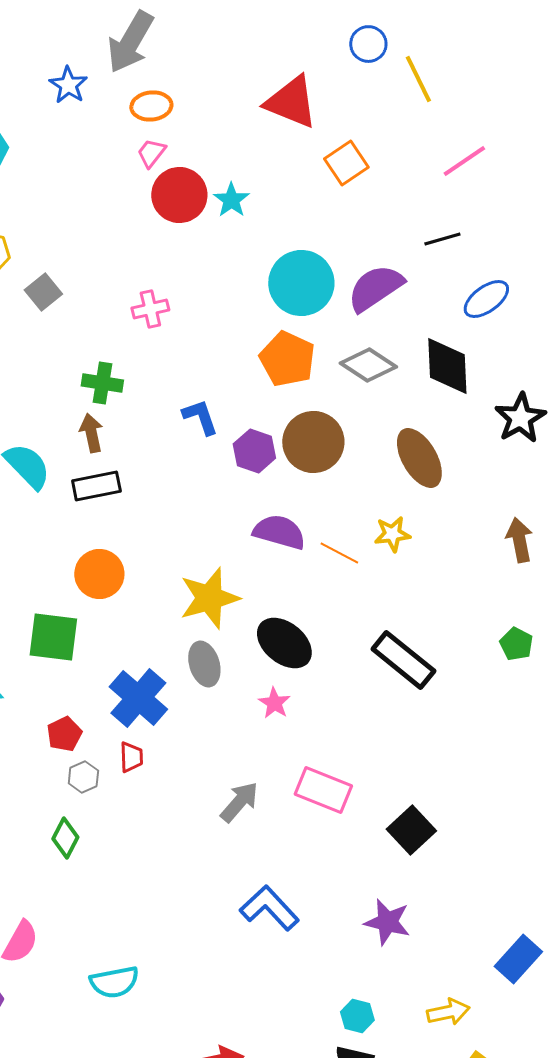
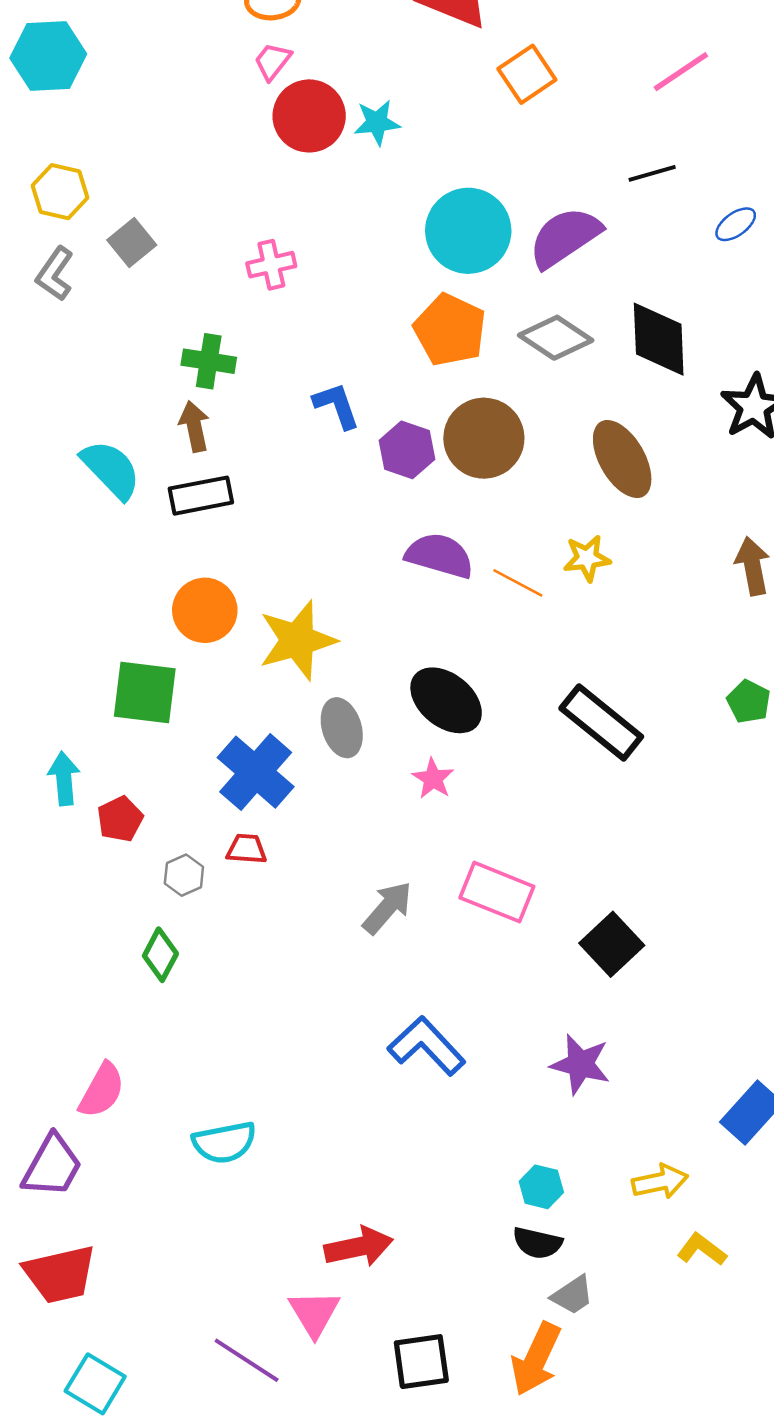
cyan star: (231, 200) -> (377, 123), turned 30
blue ellipse: (486, 299) -> (736, 224), moved, size x0.7
yellow star: (209, 598) -> (297, 640), moved
red pentagon: (64, 734) -> (120, 819), moved
red trapezoid: (131, 757) -> (247, 849), turned -84

